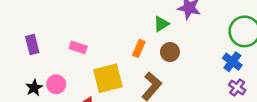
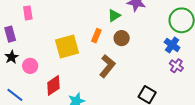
pink rectangle: (78, 47) -> (28, 13), moved, turned 64
yellow square: (108, 78) -> (67, 47), moved
black star: (34, 88) -> (12, 57), moved

